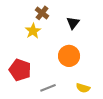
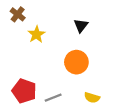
brown cross: (42, 13) -> (18, 14), moved
red pentagon: (20, 70) -> (24, 91), moved

